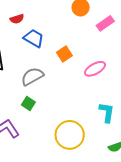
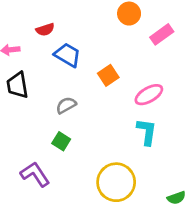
gray semicircle: (32, 76) -> (66, 105), size x0.7
cyan L-shape: (107, 112) -> (147, 132), moved

